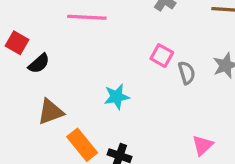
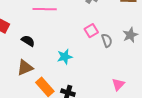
pink square: (162, 56) -> (91, 31), turned 32
black semicircle: (39, 64) -> (28, 41), moved, turned -104

